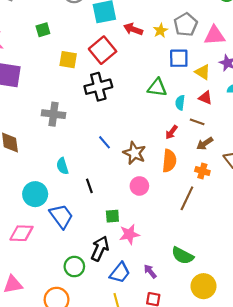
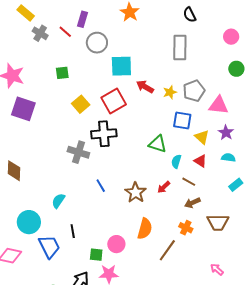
yellow square: (68, 60) -> (81, 104), turned 30
gray cross: (53, 114) -> (78, 152), moved
brown star: (134, 153) -> (136, 192), moved
orange semicircle: (169, 161) -> (145, 229), moved
cyan semicircle: (62, 166) -> (58, 201), turned 42
black line: (89, 186) -> (73, 231), moved
pink circle: (139, 186) -> (116, 244), moved

